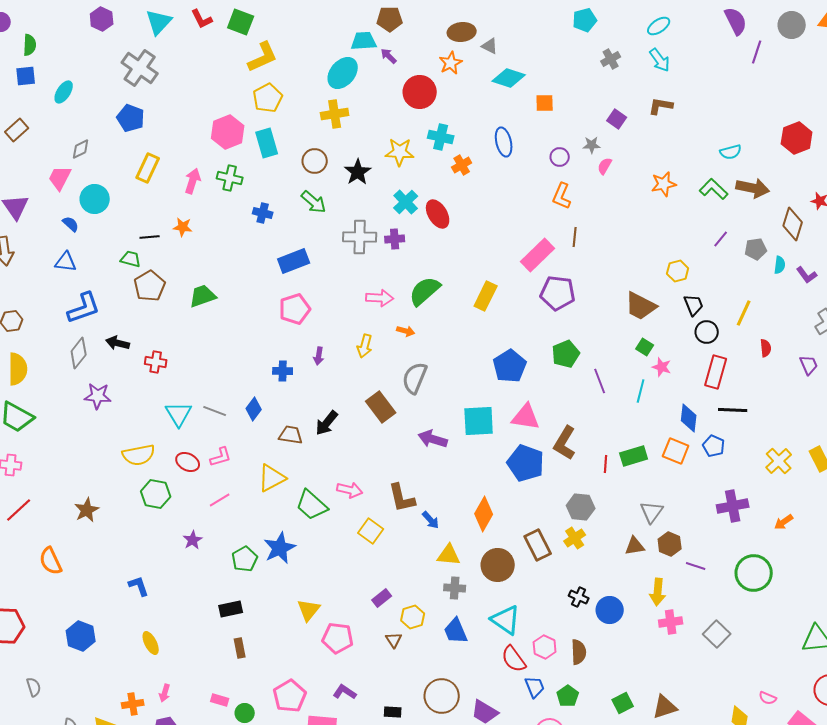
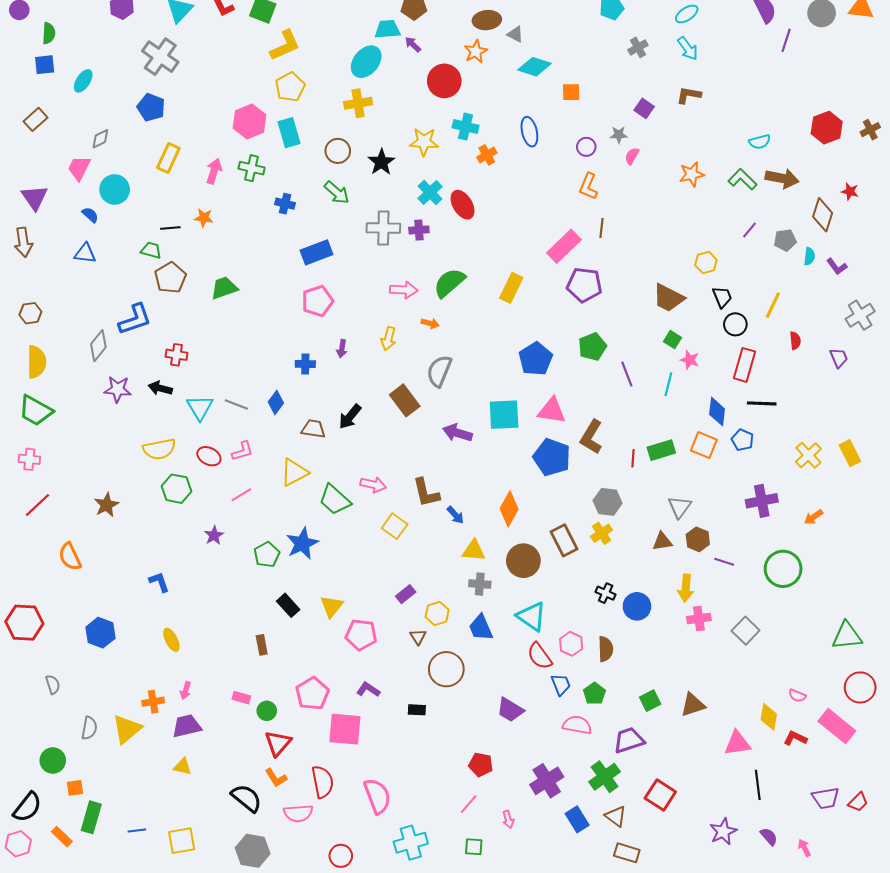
blue L-shape: (84, 308) -> (135, 319), moved
black arrow: (118, 343) -> (160, 388), moved
black rectangle: (231, 609) -> (288, 605), moved, turned 60
brown circle: (442, 696) -> (446, 669), moved

